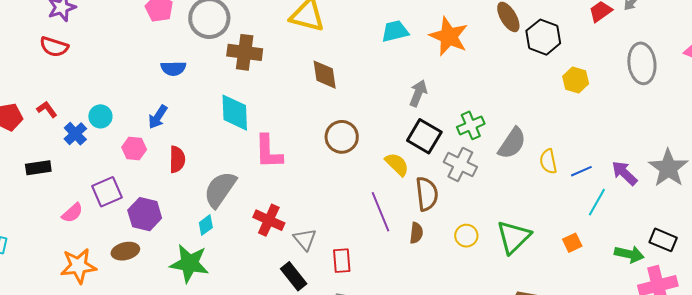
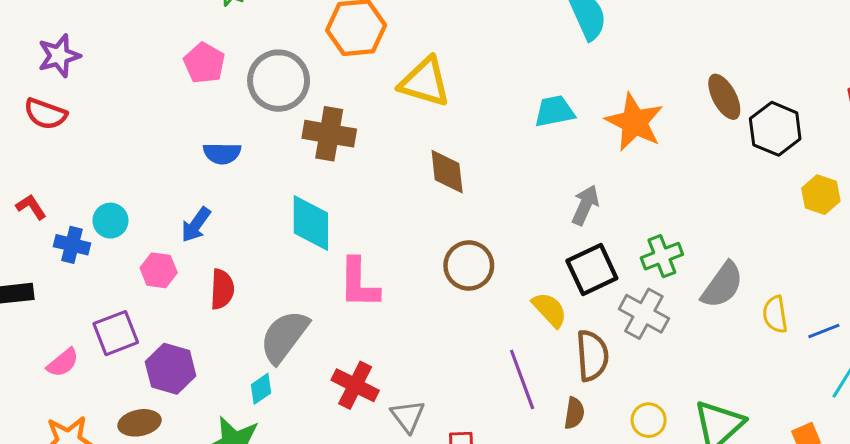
blue cross: (75, 134) -> (72, 245), turned -35
black square: (424, 136) -> (592, 269), turned 32

